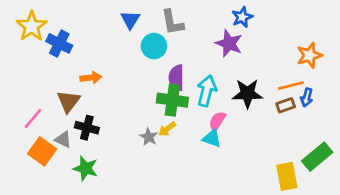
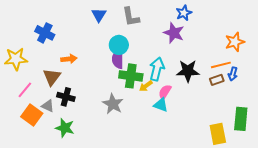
yellow star: (32, 26) -> (16, 59), moved, turned 30
cyan circle: (154, 46) -> (119, 45), moved
purple semicircle: (176, 78) -> (118, 59), moved
yellow arrow: (167, 129) -> (146, 86), moved
gray star: (149, 137) -> (113, 104), size x1.5
green rectangle: (317, 157) -> (241, 119), turned -45

